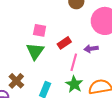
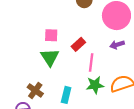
purple arrow: (91, 49) -> (117, 45), moved
green star: (74, 84) -> (95, 85), turned -30

